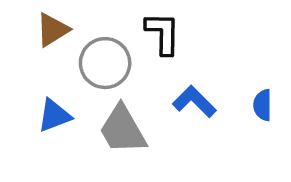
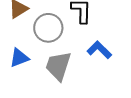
gray trapezoid: (123, 130) -> (58, 66), turned 48

